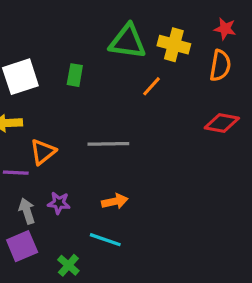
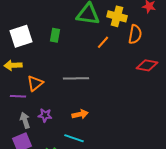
orange semicircle: (220, 66) -> (135, 34), moved

